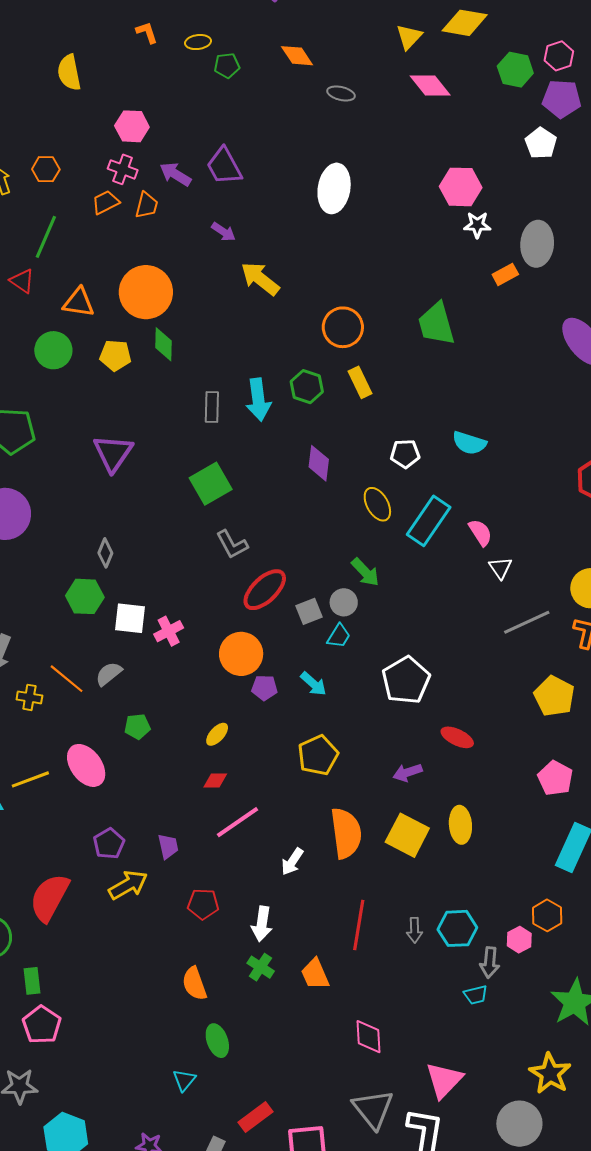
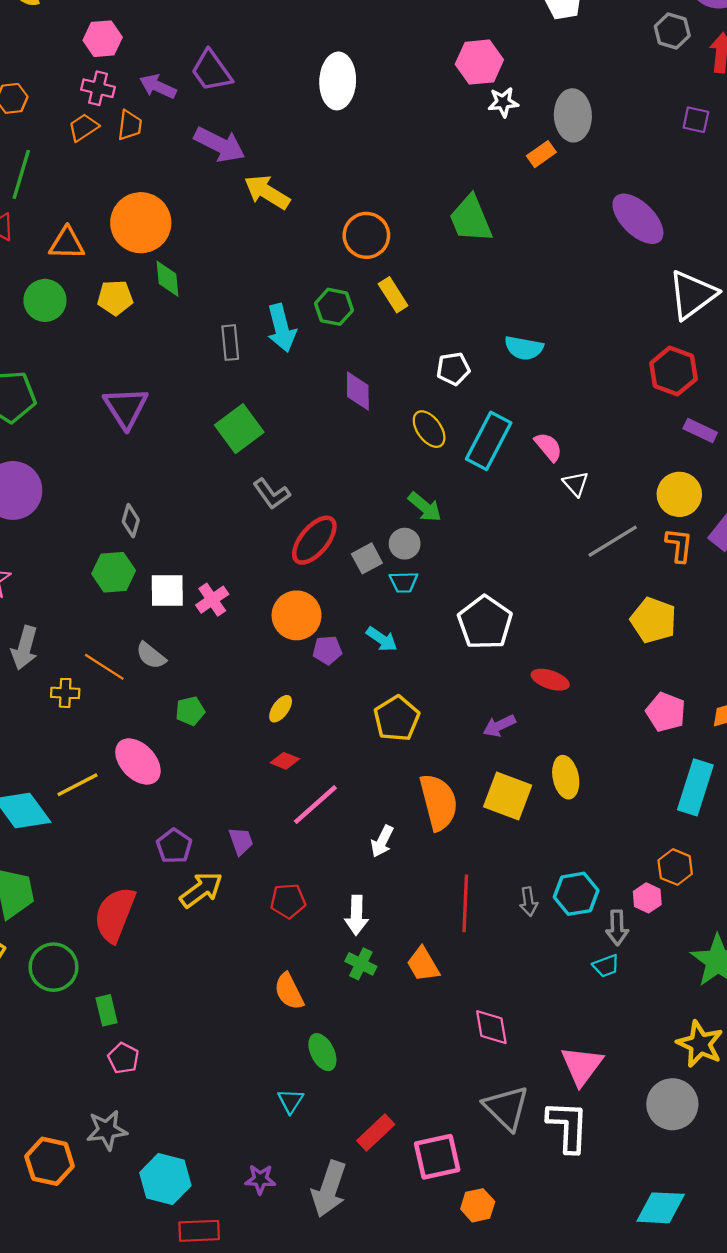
purple arrow: (224, 232) -> (220, 145), size x1.8
cyan trapezoid: (339, 636) -> (404, 582), turned 64
gray semicircle: (109, 674) -> (151, 656), turned -96
red diamond: (215, 780) -> (285, 761), turned 30
pink pentagon: (42, 1025) -> (123, 1058), size x0.7

